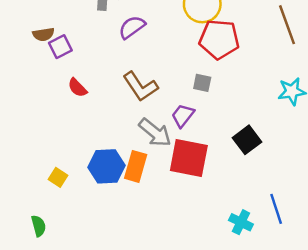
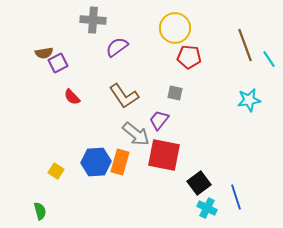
red pentagon: (219, 39) -> (189, 57), size x0.7
black square: (247, 140) -> (199, 183), moved

